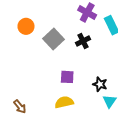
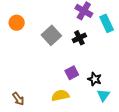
orange circle: (26, 26) -> (17, 23), moved
purple square: (67, 77) -> (72, 73), moved, turned -32

